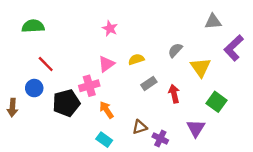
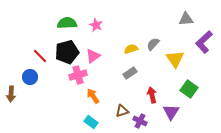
green semicircle: (33, 26) -> (67, 23), moved
yellow semicircle: (136, 59) -> (131, 49), moved
red arrow: (174, 94) -> (152, 95), moved
black pentagon: (66, 103) -> (67, 52), moved

